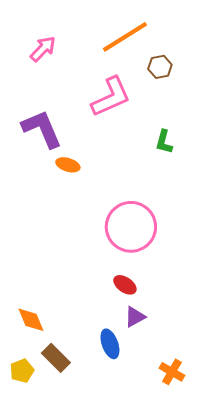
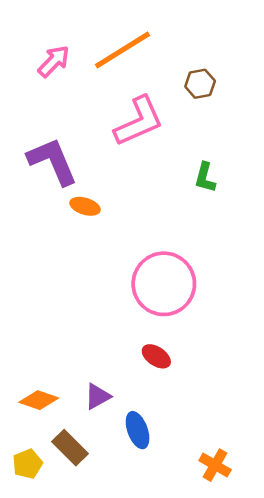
orange line: (125, 37) -> (123, 50), moved
purple triangle: (135, 317) -> (98, 396), moved
orange diamond: (31, 320) -> (39, 400), turned -48

